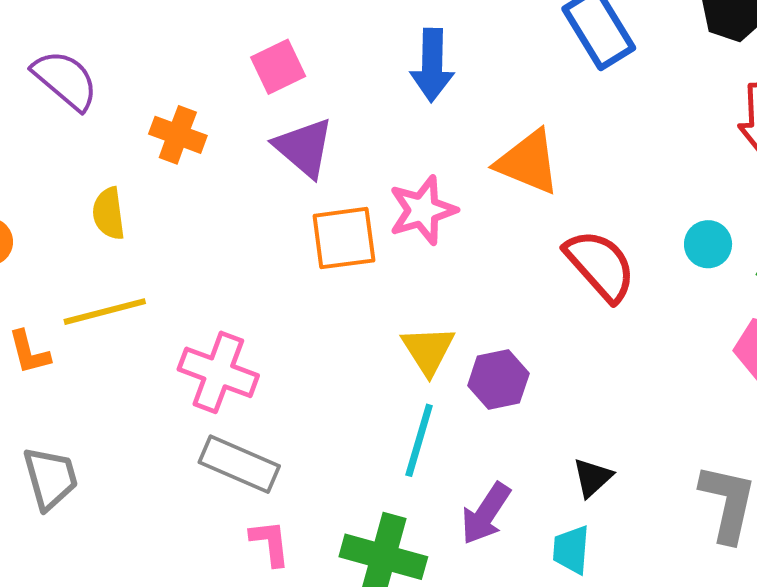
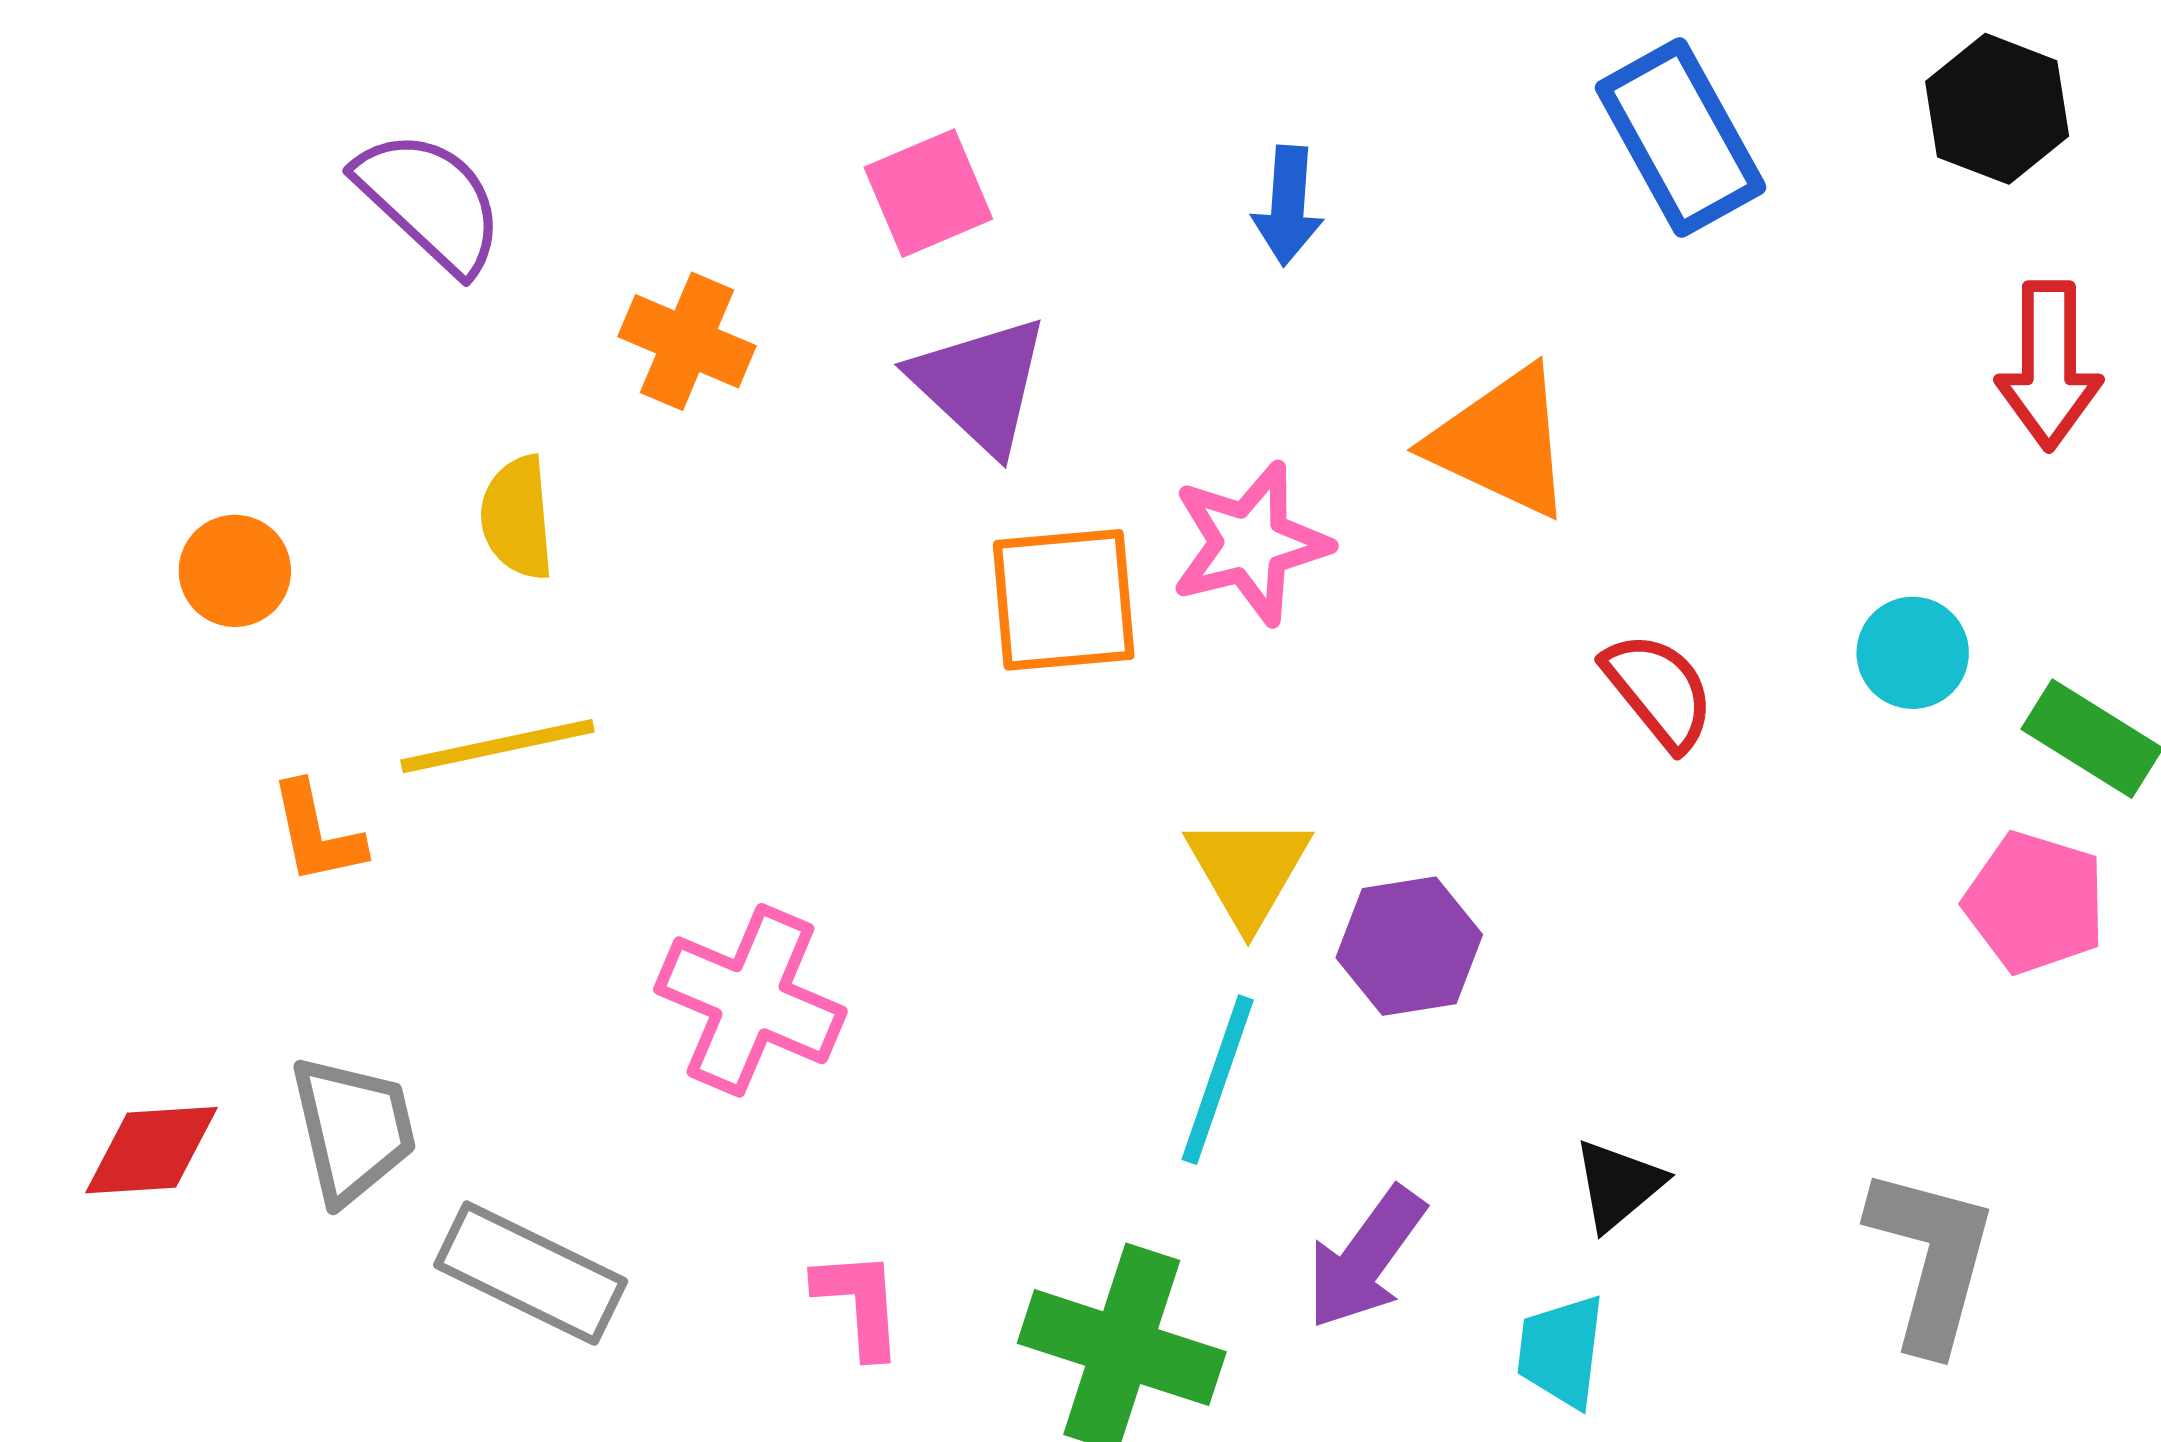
blue arrow: (432, 65) -> (1288, 206), size x0.7
red semicircle: (600, 265) -> (1659, 691), size x0.7
pink cross: (218, 372) -> (750, 1000), moved
gray rectangle: (239, 464) -> (531, 1273), moved

